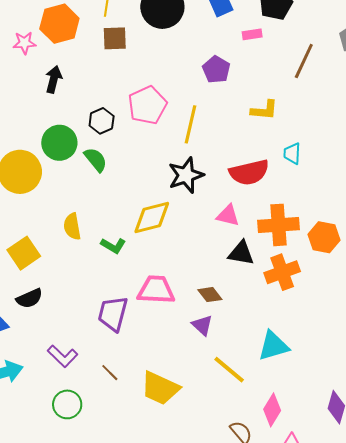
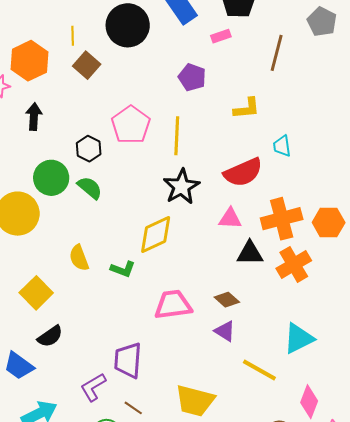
brown square: (115, 38) -> (87, 65), turned -36
purple trapezoid: (113, 314) -> (128, 360), moved
purple L-shape: (63, 356) -> (93, 387), turned 116
brown line: (110, 373) -> (133, 408), moved

